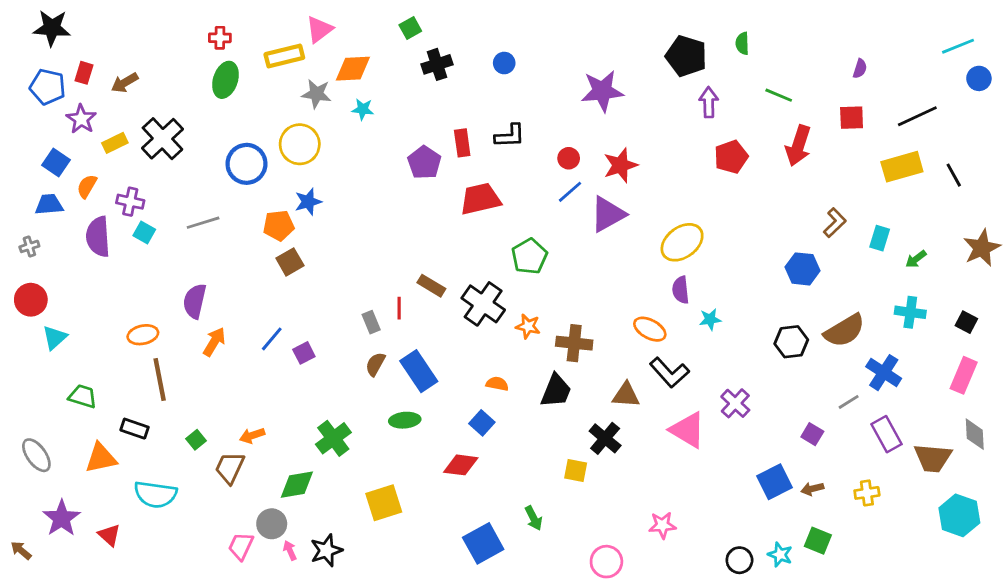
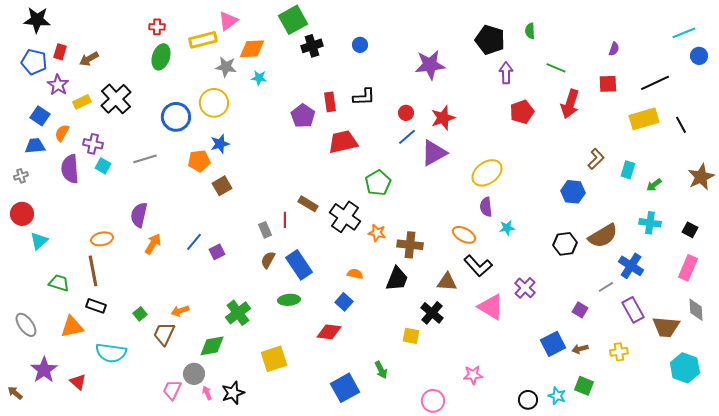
green square: (410, 28) -> (293, 20), size x1.8
brown square: (290, 262) -> (222, 186), moved
brown line: (160, 380) -> (93, 271), moved

